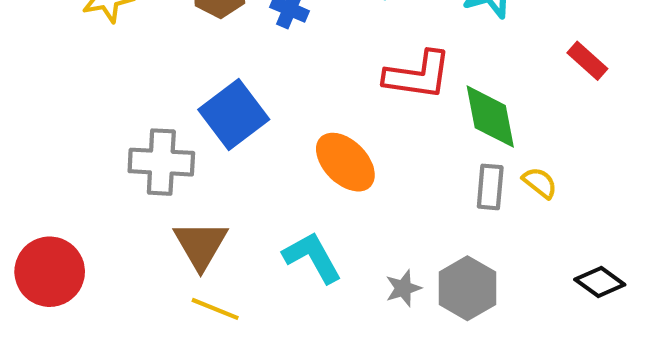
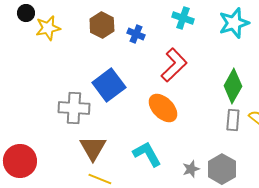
red L-shape: (418, 75) -> (174, 65), moved, turned -52
green diamond: (490, 117) -> (233, 86), turned 40

